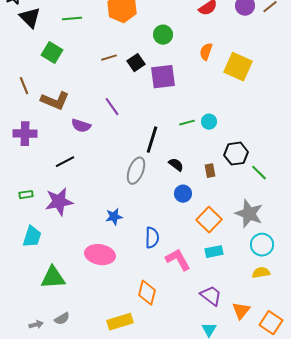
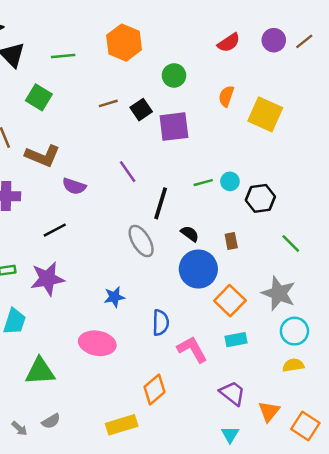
purple line: (112, 107) -> (128, 172), moved
black hexagon: (236, 154) -> (260, 198), moved
gray ellipse: (136, 171) -> (141, 241), turned -52
blue circle: (183, 194) -> (198, 269), size x1.8
orange diamond: (147, 293) -> (154, 390), turned 35
gray arrow: (36, 325) -> (19, 428), turned 56

